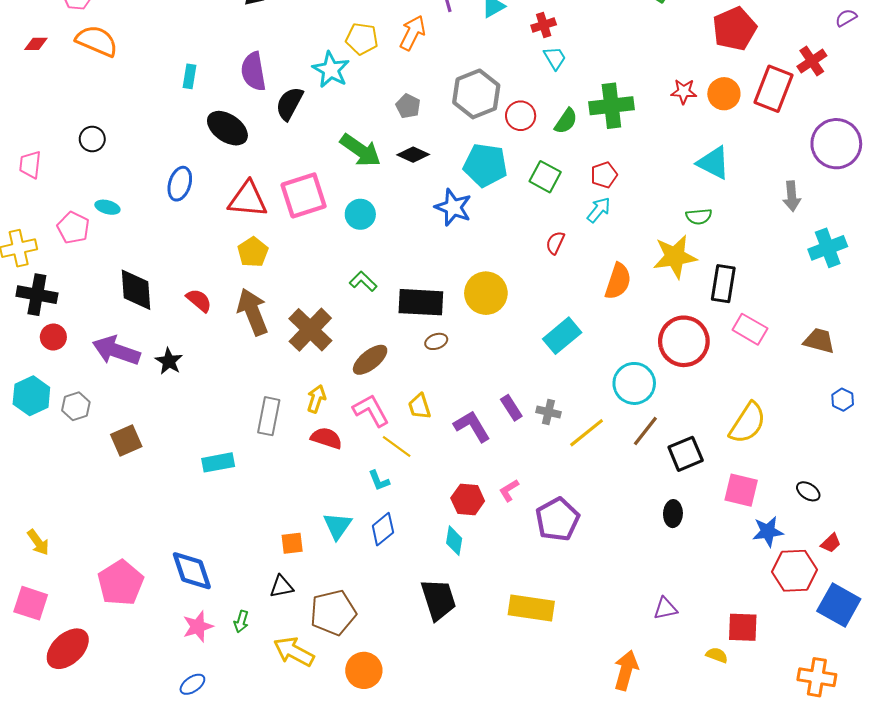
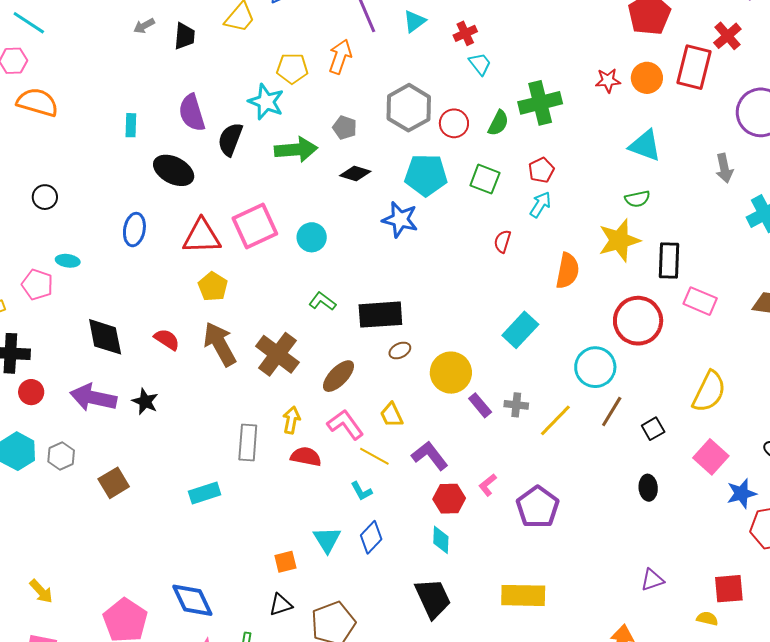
green arrow: (361, 150) -> (296, 150), moved, turned -33
yellow circle: (486, 293) -> (451, 373), moved
purple L-shape: (472, 426) -> (430, 456), moved
black square: (686, 454) -> (653, 429), size x0.7
pink square: (741, 490) -> (711, 457), turned 36

